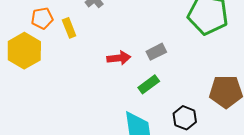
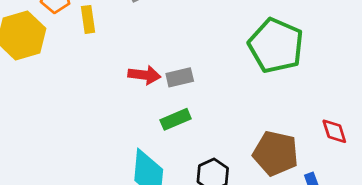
gray rectangle: (156, 52) -> (180, 77), moved

